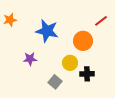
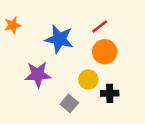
red line: (101, 21) -> (100, 26), moved
purple star: (30, 59) -> (38, 74), size x1.5

